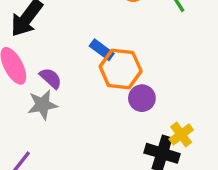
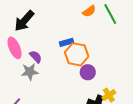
blue rectangle: (102, 50) -> (66, 42), turned -56

